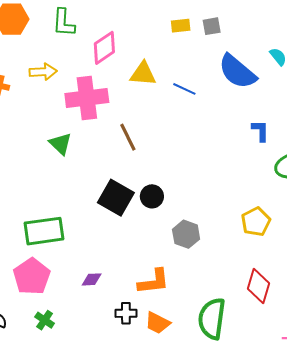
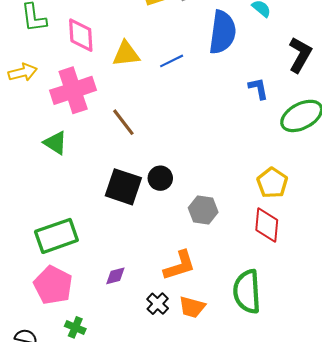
pink diamond: (104, 48) -> (81, 35), turned -48
blue semicircle: (237, 72) -> (222, 32), turned -111
blue line: (184, 89) -> (172, 61), turned -40
red diamond: (259, 286) -> (267, 225), moved
black cross: (126, 313) -> (158, 304), turned -35

